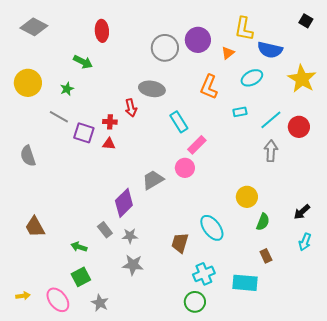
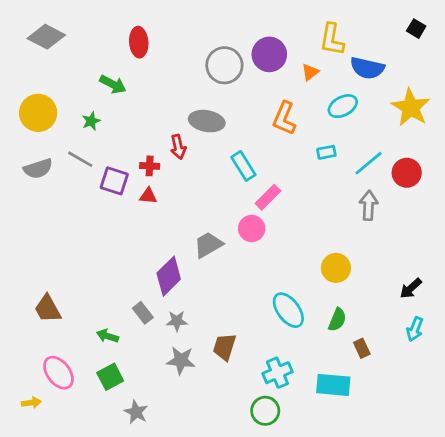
gray semicircle: (28, 156) -> (38, 169), moved, turned -90
green semicircle: (263, 222) -> (337, 320), moved
brown trapezoid: (180, 243) -> (224, 347), moved
pink ellipse: (58, 300) -> (58, 373), moved

